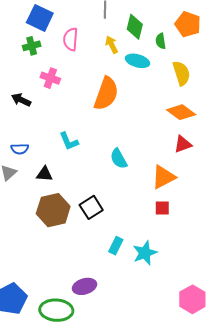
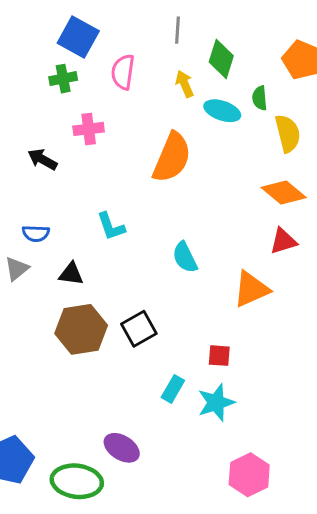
green semicircle: (161, 41) -> (260, 98), moved
pink cross: (50, 78) -> (89, 129), turned -30
red square: (162, 208) -> (219, 356), moved
purple ellipse: (85, 286) -> (122, 448), turned 45
pink hexagon: (192, 299) -> (249, 475), moved

